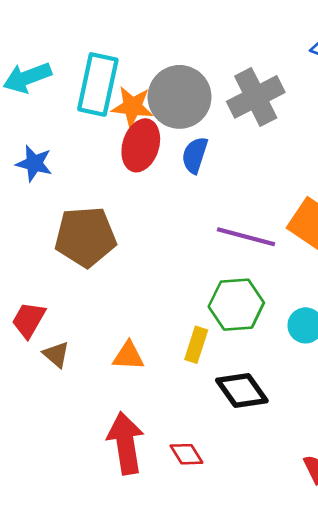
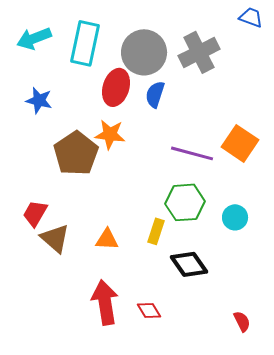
orange star: (132, 107) -> (110, 134), moved
brown pentagon: (85, 237) -> (76, 153), turned -30
brown triangle: (56, 354) -> (55, 238), size x1.5

